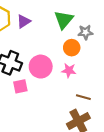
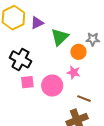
green triangle: (64, 20) -> (60, 37), moved
pink circle: (41, 67) -> (52, 86), moved

